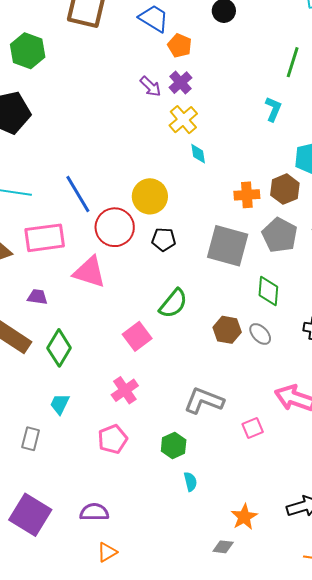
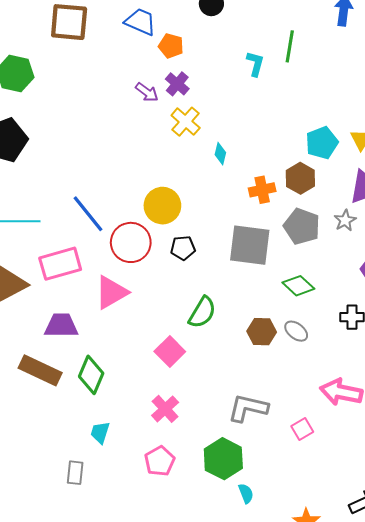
cyan L-shape: (273, 109) -> (255, 64), moved
cyan diamond: (198, 154) -> (220, 154), moved, turned 30
pink triangle: (89, 272) -> (111, 292), turned -39
green diamond: (268, 291) -> (298, 286), turned -44
purple trapezoid: (37, 297) -> (61, 325), size x1.6
green hexagon: (174, 446) -> (223, 459), size x1.5

